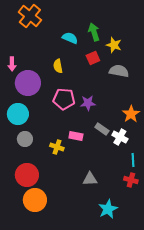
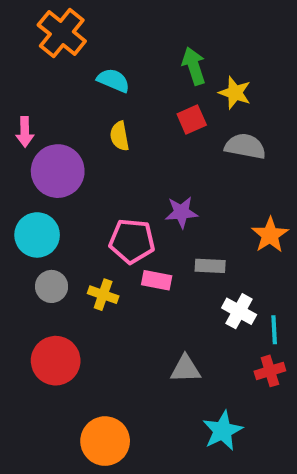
cyan semicircle: (70, 38) -> (113, 80), moved
pink pentagon: (64, 99) -> (132, 241), moved
gray rectangle: (102, 129) -> (210, 266), turned -32
white cross: (120, 137) -> (239, 311), moved
yellow cross: (57, 147) -> (103, 295), moved
red cross: (131, 180) -> (270, 371), turned -32
orange circle: (35, 200) -> (105, 441), moved

